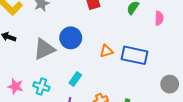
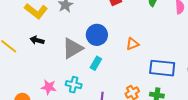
blue rectangle: (134, 55) -> (162, 68), moved
cyan rectangle: (75, 79) -> (96, 63), moved

